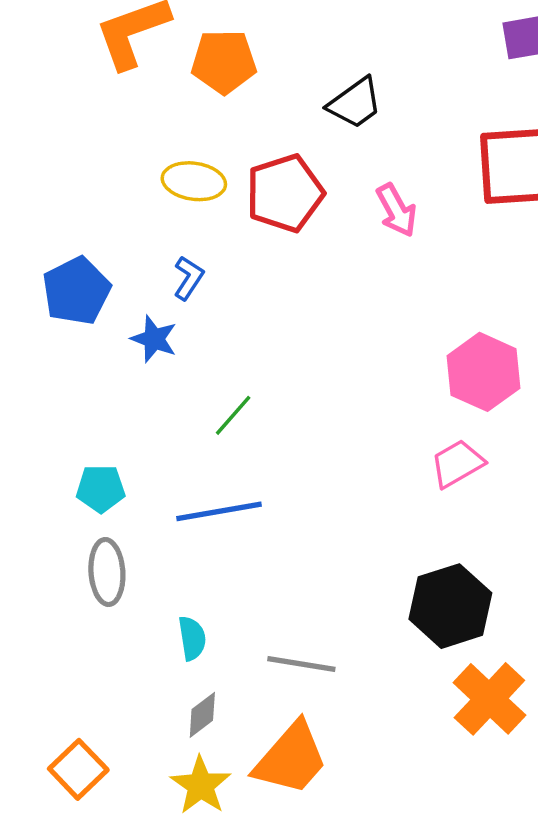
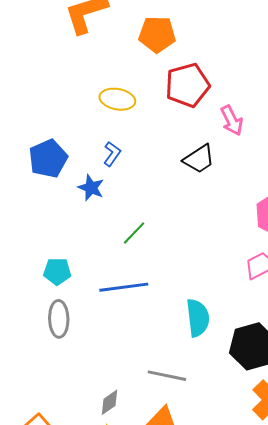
orange pentagon: (224, 62) -> (157, 34), moved
black trapezoid: (355, 103) -> (199, 159), moved
red pentagon: (285, 193) -> (187, 85), moved
cyan semicircle: (192, 638) -> (198, 318), moved, size x1.5

